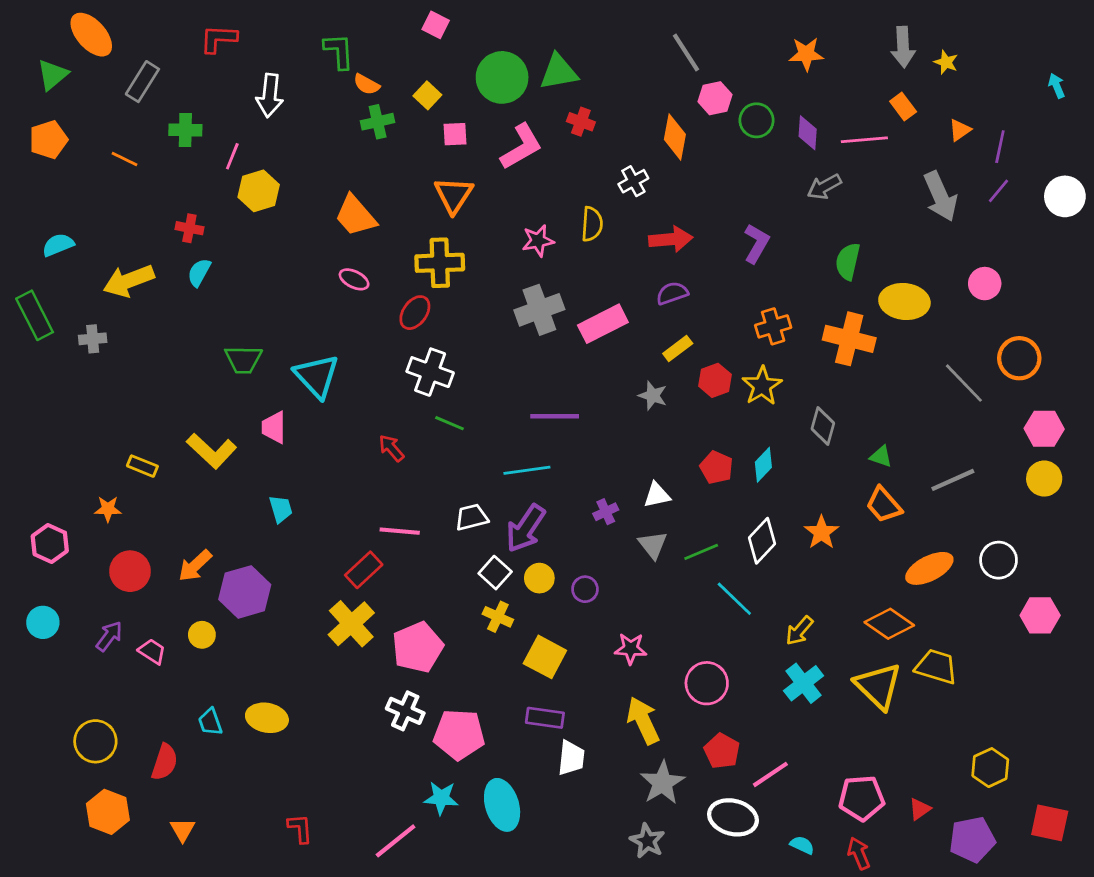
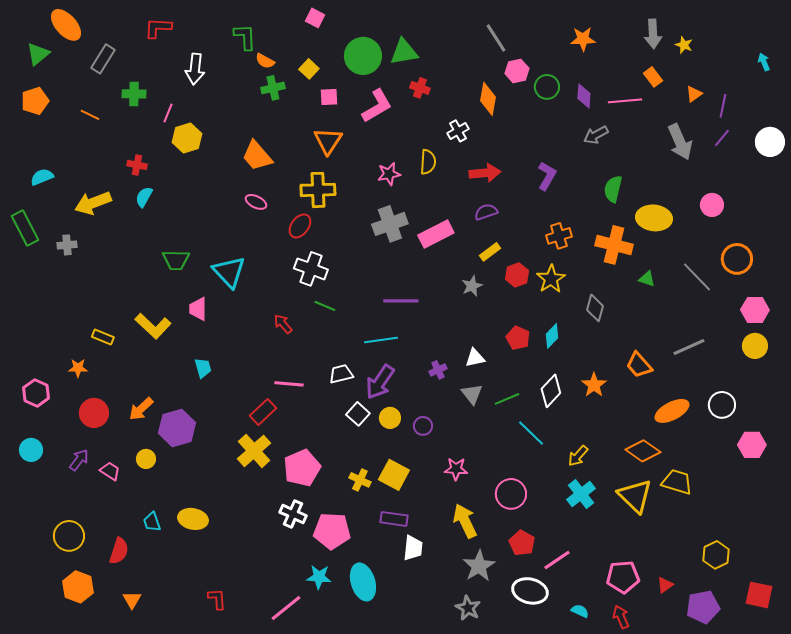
gray star: (653, 396) -> (472, 286), turned 30
green triangle: (881, 456) -> (647, 279), moved
yellow cross: (498, 617) -> (360, 480), moved

